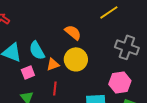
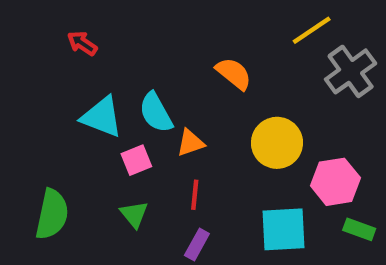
gray cross: (127, 47) -> (351, 71), moved, turned 35
yellow circle: (76, 59) -> (277, 143), moved

